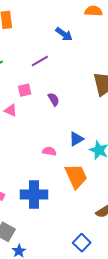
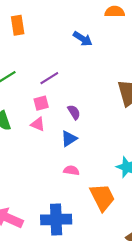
purple line: (40, 61) -> (49, 78), moved
pink triangle: (11, 110) -> (38, 124), moved
blue triangle: (76, 139) -> (69, 139), moved

